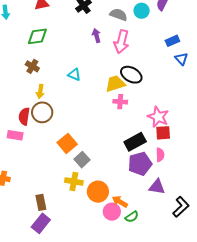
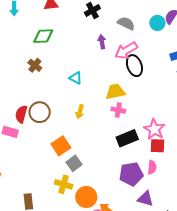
cyan circle: (142, 11) -> (157, 23), moved
pink arrow: (121, 42) -> (126, 51), turned 40
black ellipse: (131, 75) -> (134, 66), moved, turned 35
yellow arrow: (40, 91) -> (80, 112), moved
black rectangle: (135, 142) -> (127, 138), moved

